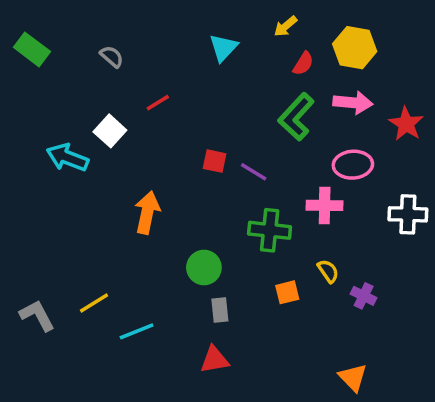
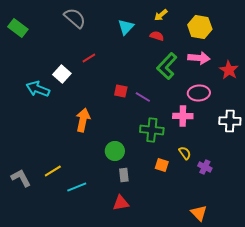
gray semicircle: (112, 56) -> (75, 18), moved, size x1.6
red semicircle: (303, 64) -> (157, 36), moved, turned -104
orange square: (287, 292) -> (162, 165), turned 32

